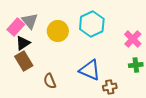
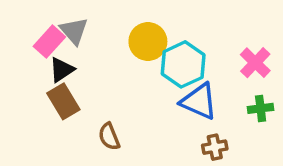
cyan hexagon: (92, 24) -> (183, 64), moved
yellow circle: (58, 31) -> (148, 42), moved
blue triangle: (90, 70) -> (199, 101), moved

